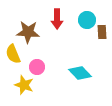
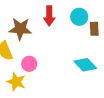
cyan diamond: (80, 73) -> (85, 65), moved

